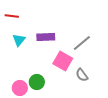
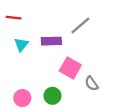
gray line: (82, 43) -> (80, 25), moved
green circle: (37, 82) -> (52, 96), moved

